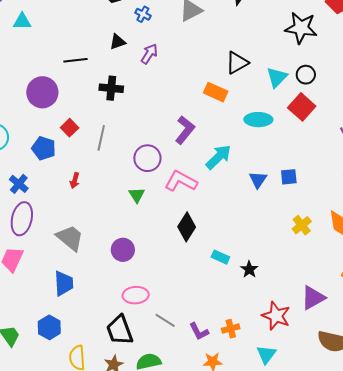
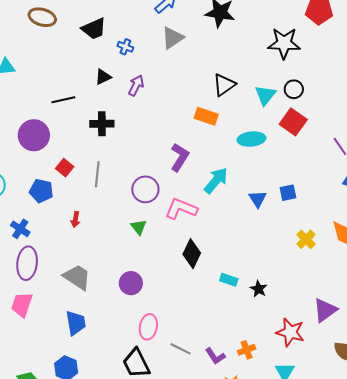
pink ellipse: (136, 295) -> (148, 327), turned -70

